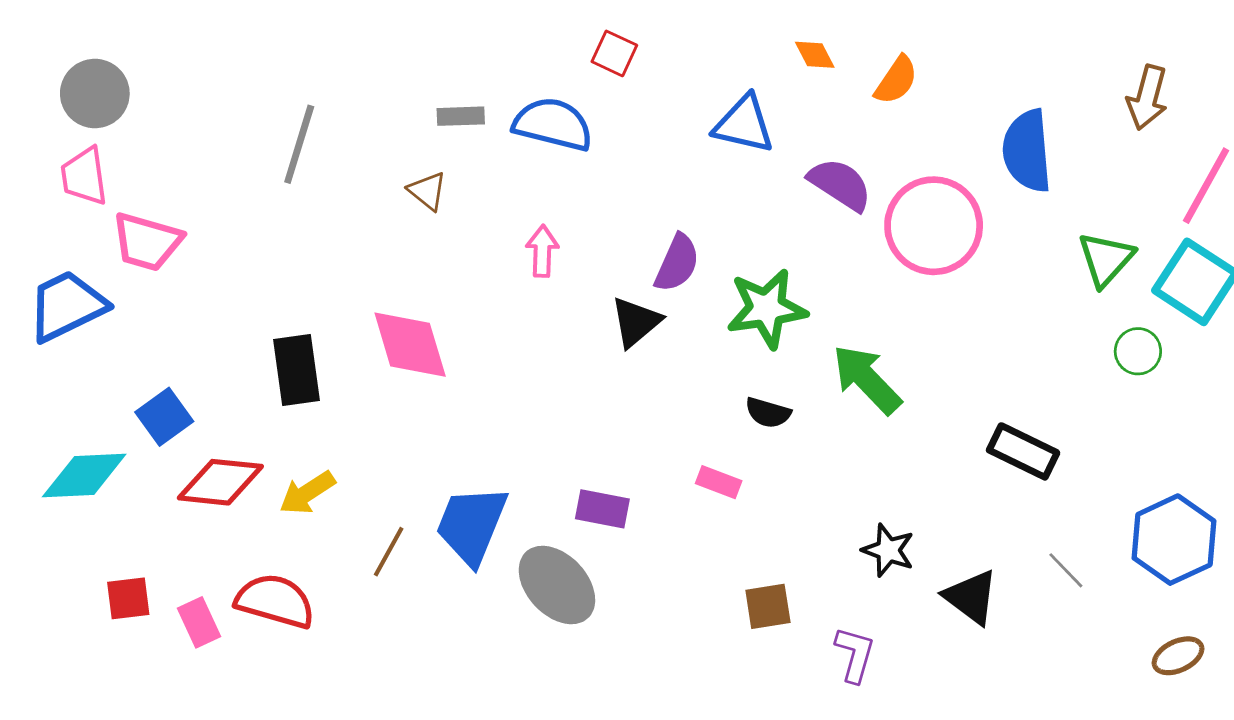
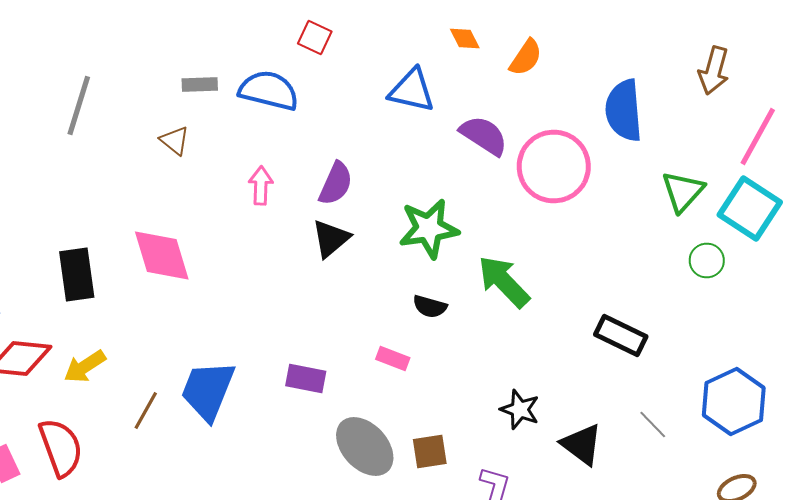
purple semicircle: (677, 263) -> (336, 184), moved
gray ellipse: (557, 585) -> (365, 446), moved
red semicircle: (275, 601) -> (61, 448), turned 54

